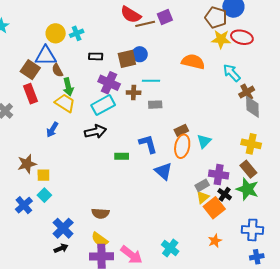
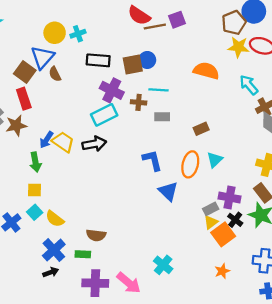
brown pentagon: (216, 17) -> (234, 23), turned 30
blue triangle: (46, 56) -> (42, 57), turned -50
black rectangle: (96, 56) -> (98, 60), size x1.5
green arrow: (68, 87) -> (35, 162), moved
yellow trapezoid: (65, 103) -> (63, 142), moved
brown rectangle: (181, 130) -> (201, 129), moved
green rectangle: (122, 156) -> (83, 254), moved
brown star: (27, 164) -> (16, 126), moved
yellow semicircle: (100, 239) -> (55, 219), moved
cyan cross: (170, 248) -> (163, 265), moved

